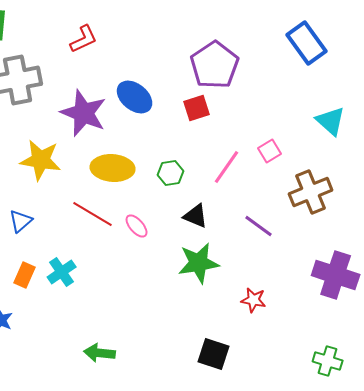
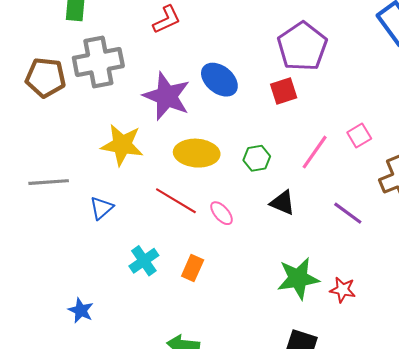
green star: (199, 263) -> (298, 278), moved
orange rectangle: (25, 275) -> (193, 268), moved

